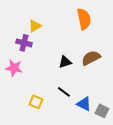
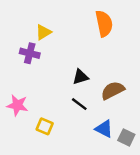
brown semicircle: (91, 58) -> (113, 90), moved
pink star: (14, 68) -> (17, 105), moved
black line: (64, 92) -> (79, 104), moved

